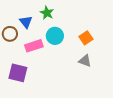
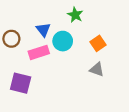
green star: (47, 13) -> (75, 15), moved
blue triangle: (26, 22) -> (43, 30), moved

